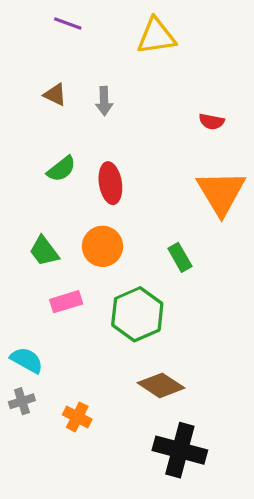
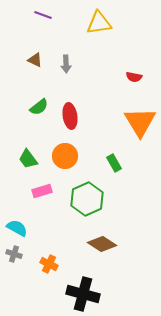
gray cross: (22, 401) -> (14, 254), turned 35
black cross: (180, 450) -> (83, 294), moved

